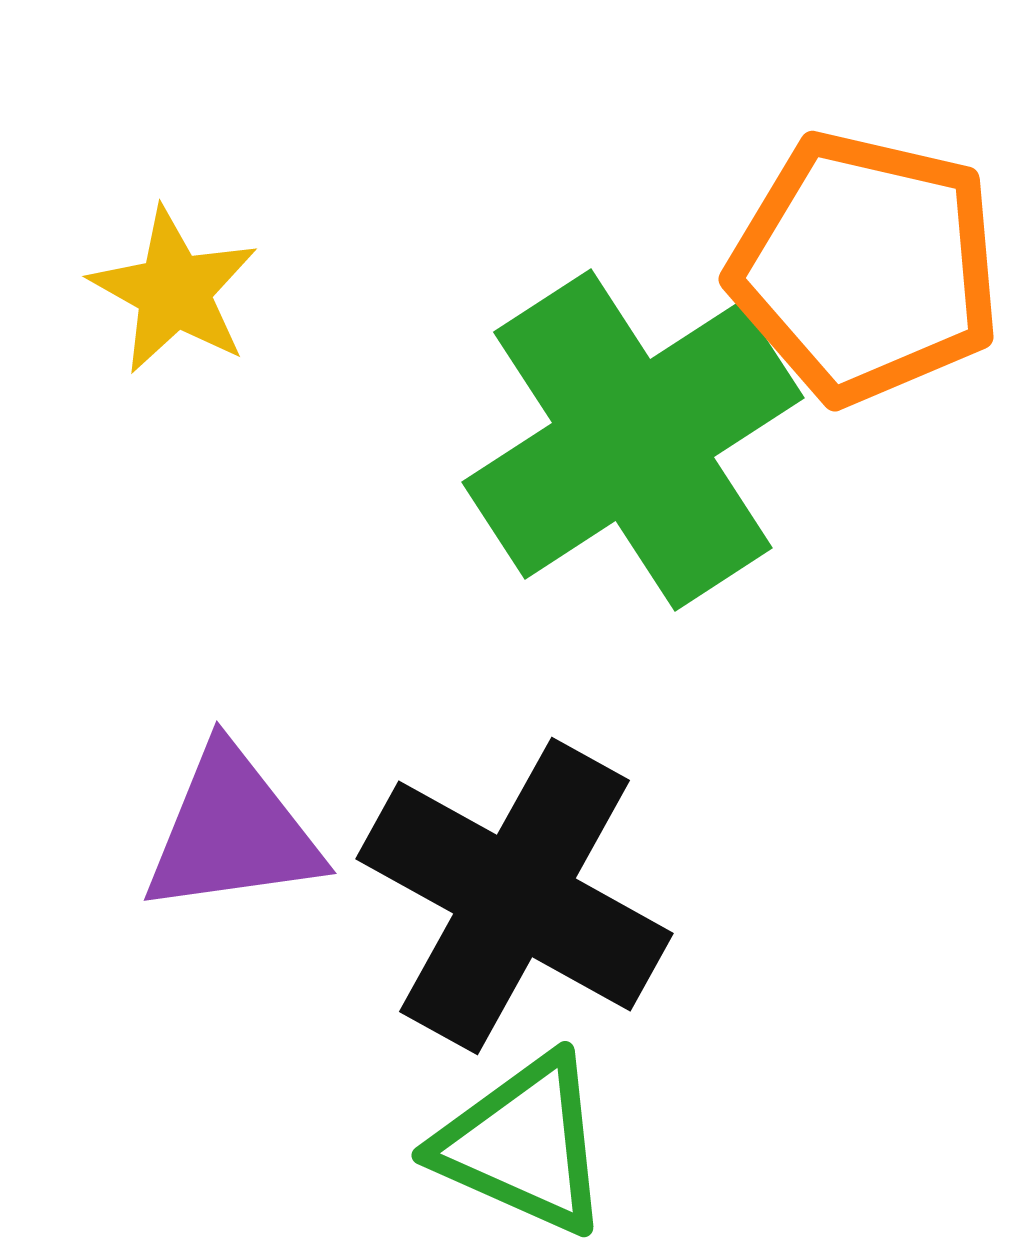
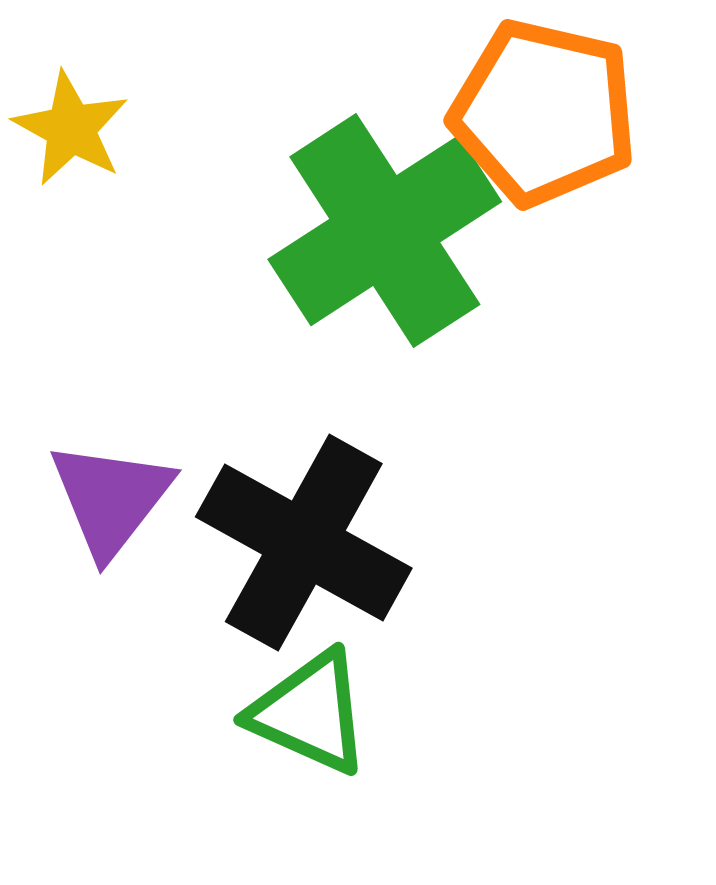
purple triangle: (232, 832) -> (111, 499), turned -44

